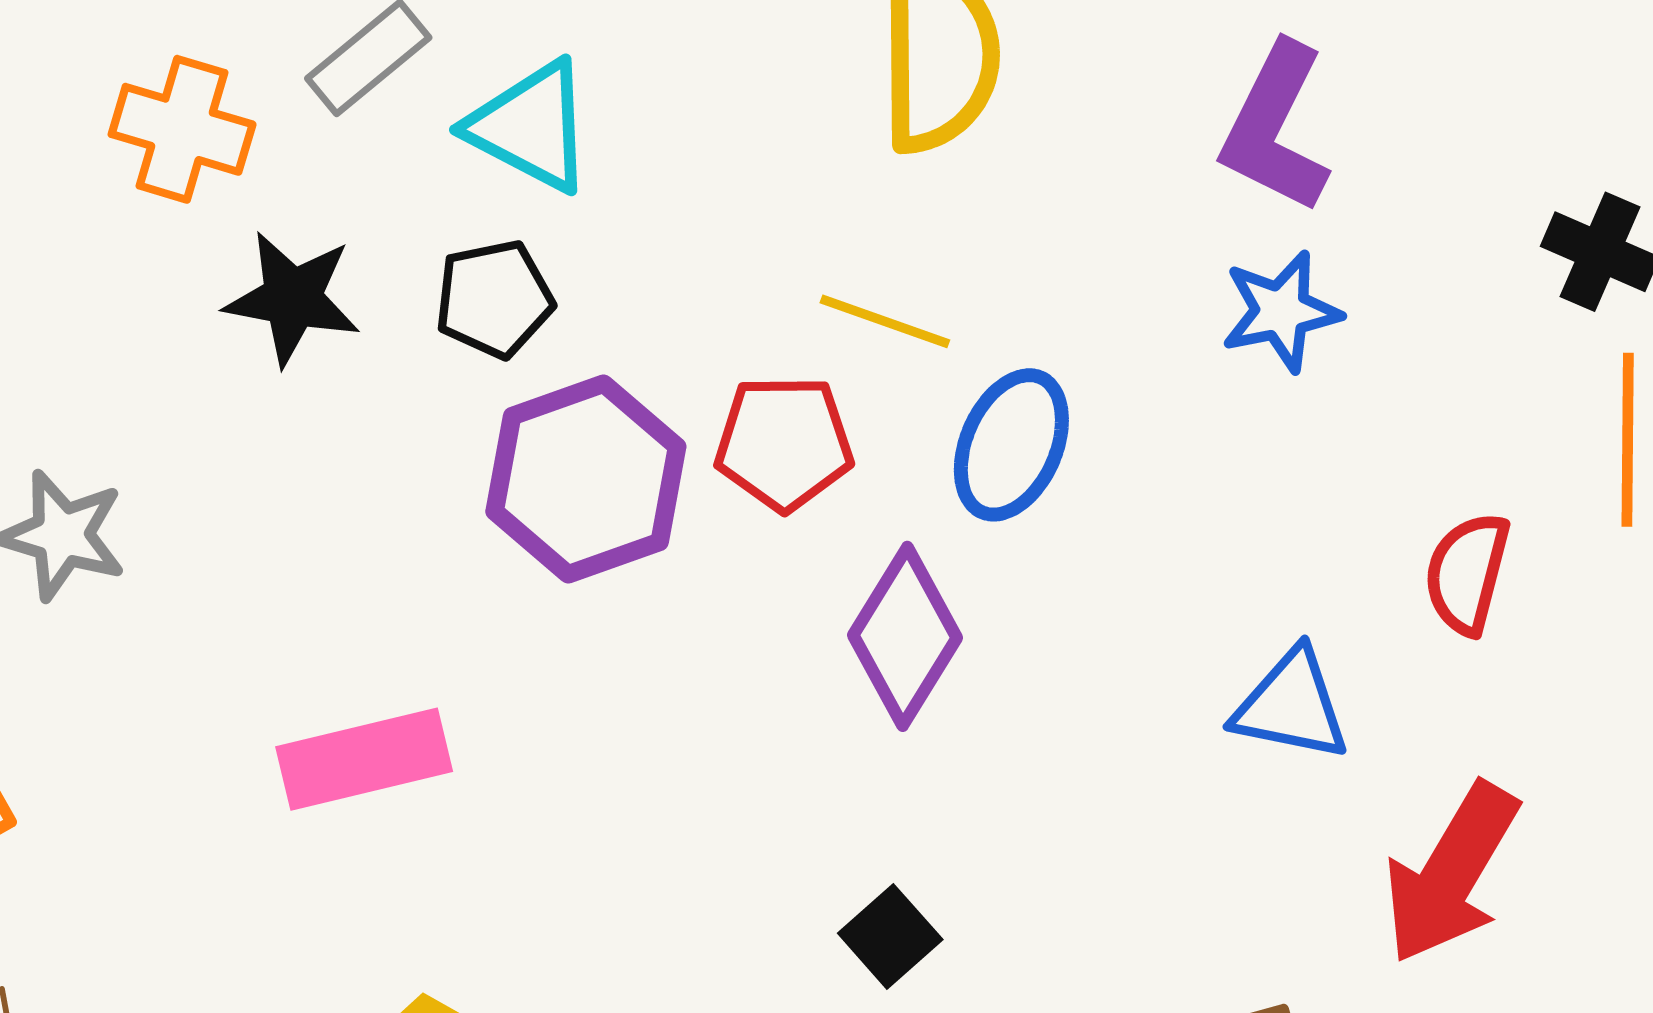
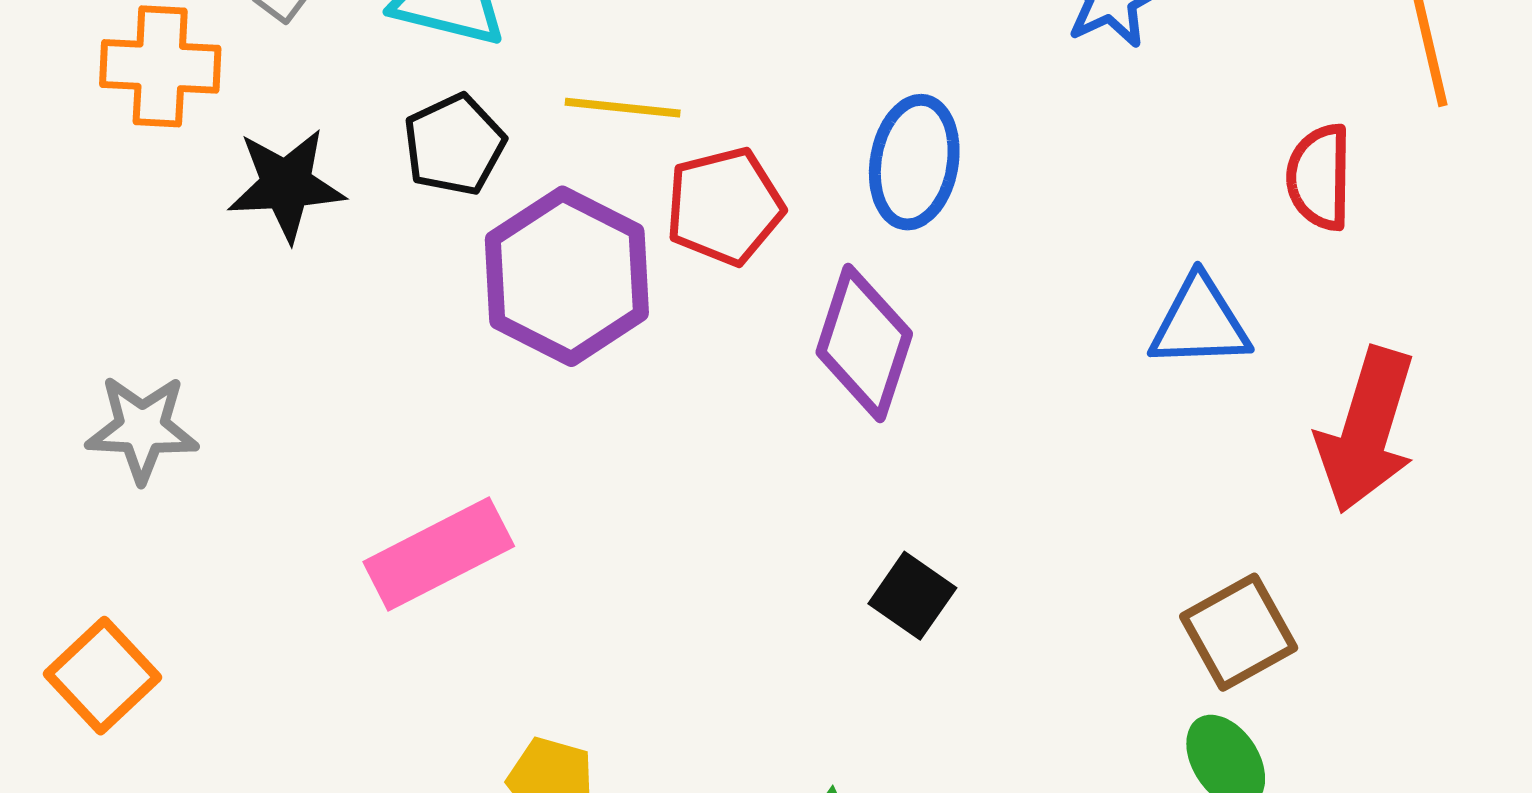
yellow line: (885, 321) -> (623, 108), moved

